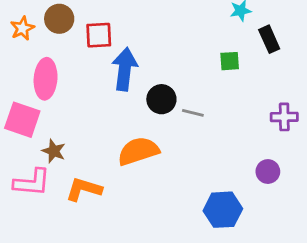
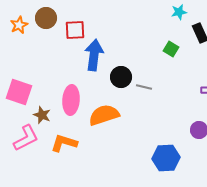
green square: (230, 61) -> (171, 49), turned 35
pink ellipse: (46, 79) -> (71, 100), moved
pink L-shape: (32, 182) -> (26, 138), turned -32

